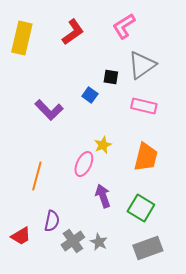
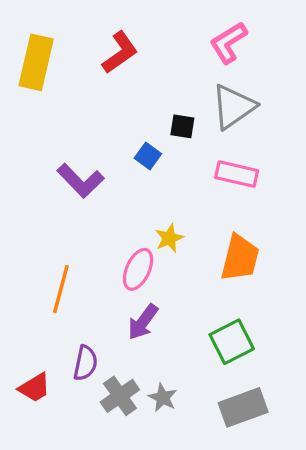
pink L-shape: (124, 26) -> (228, 43), moved
purple arrow: (103, 196) -> (143, 322), moved, turned -125
green square: (141, 208) -> (232, 342), turned 32

